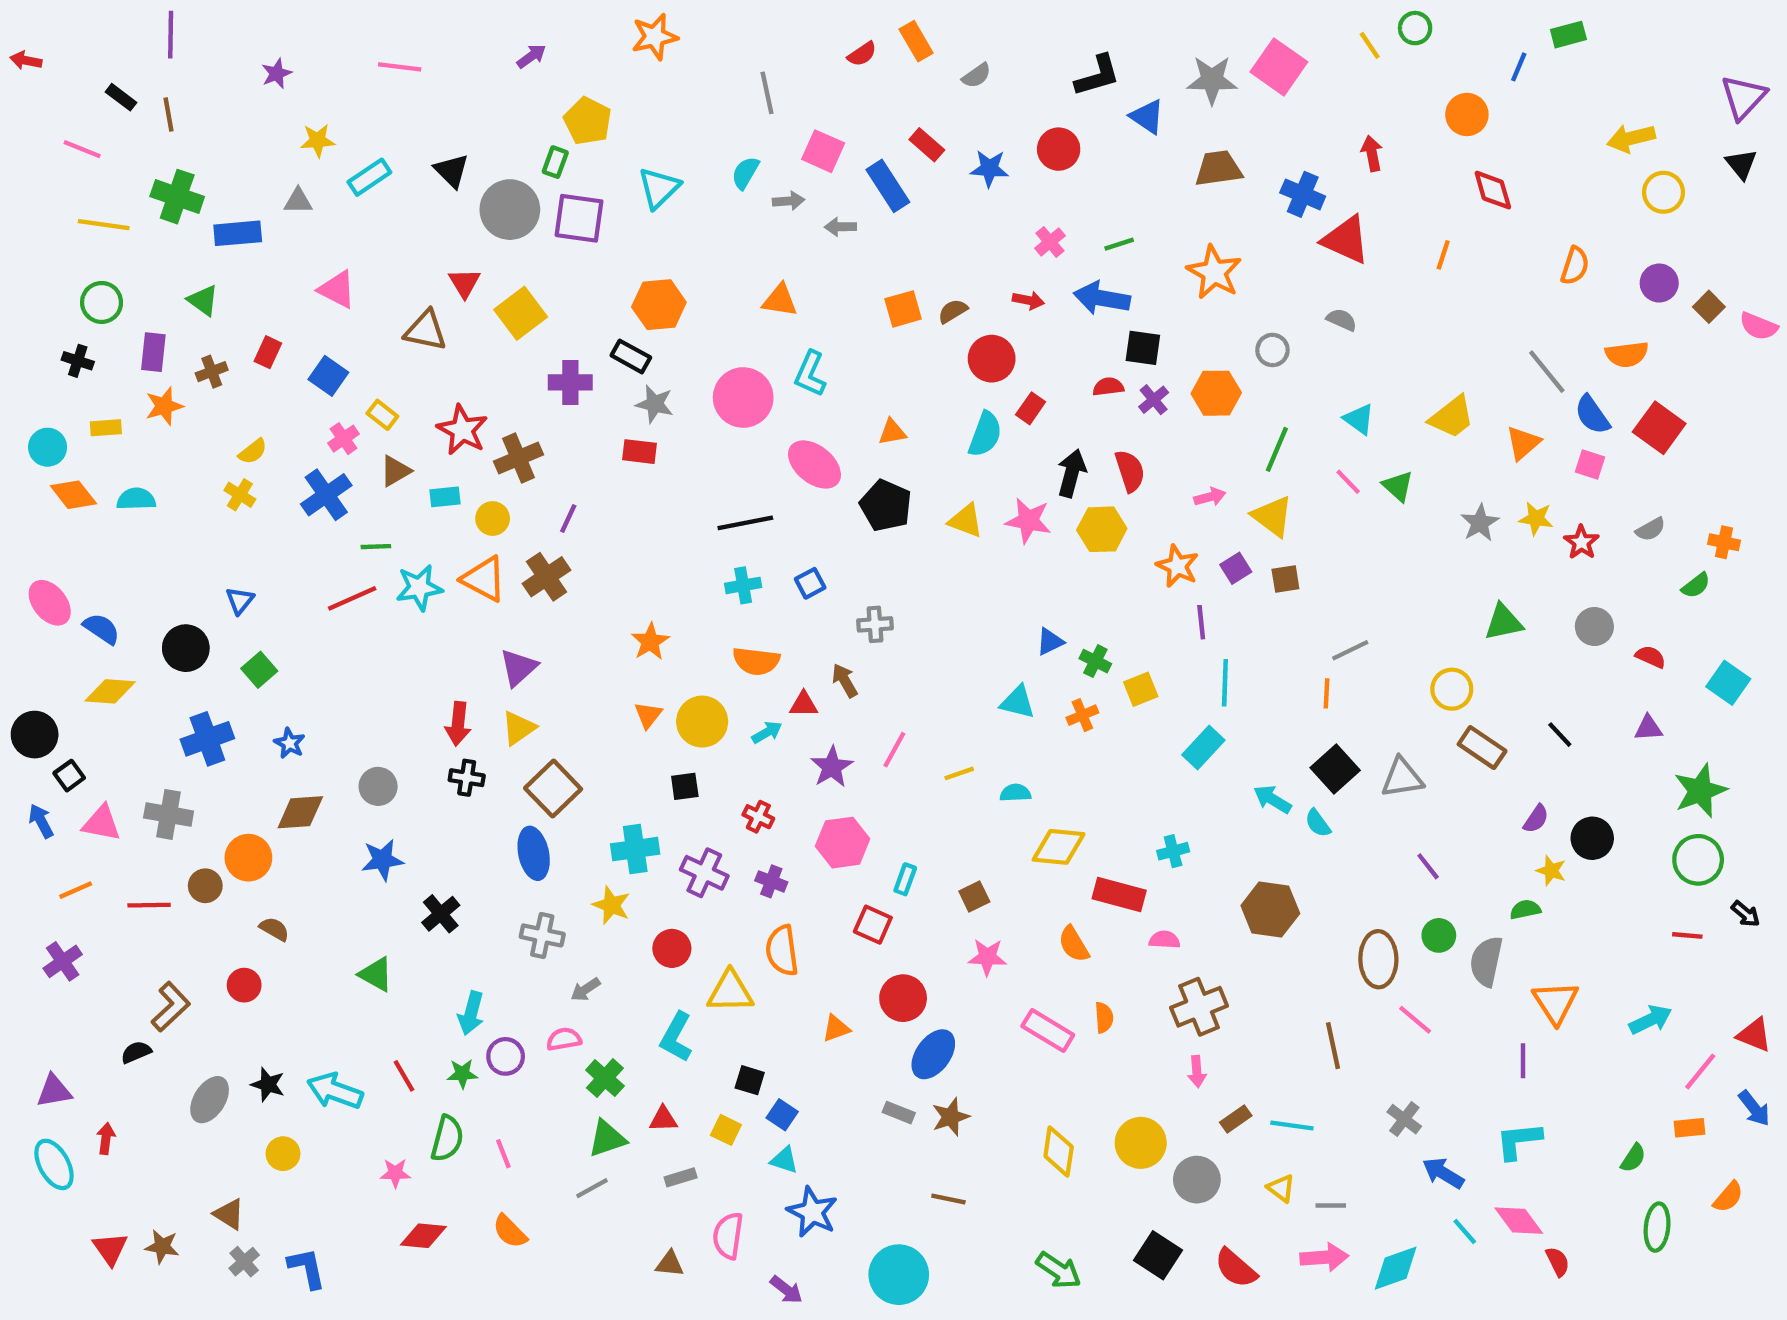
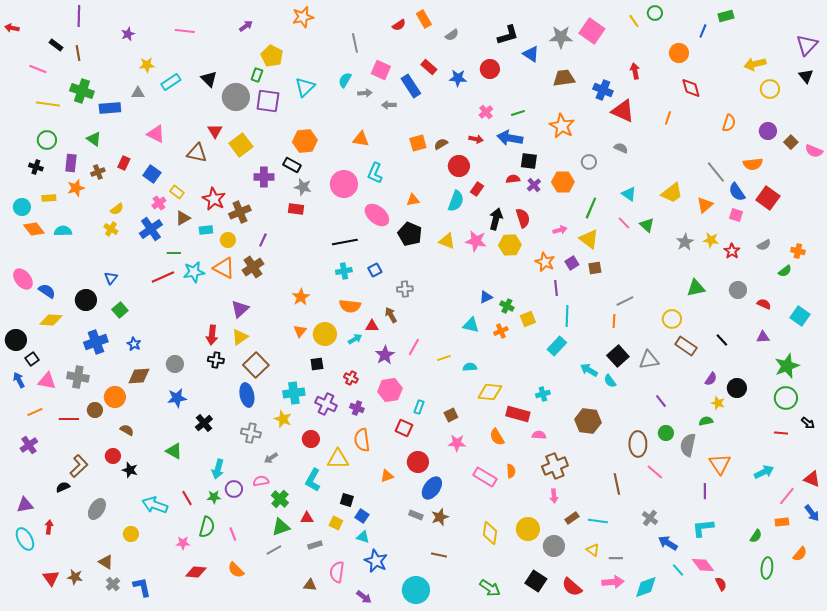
black star: (268, 1085) -> (130, 470), moved

